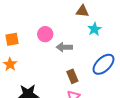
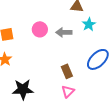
gray arrow: (64, 47) -> (64, 32), moved

